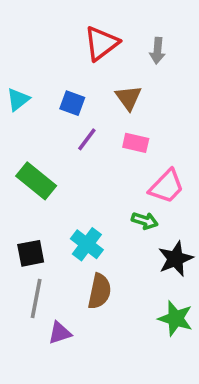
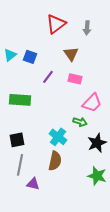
blue square: (72, 103) -> (30, 57), moved
green rectangle: (36, 181) -> (20, 100), turned -35
cyan cross: (87, 244) -> (58, 137), moved
purple triangle: (60, 333) -> (33, 184), turned 32

